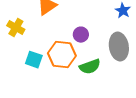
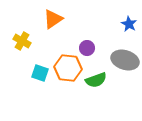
gray ellipse: (119, 47) -> (125, 60), turned -64

